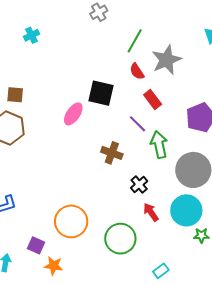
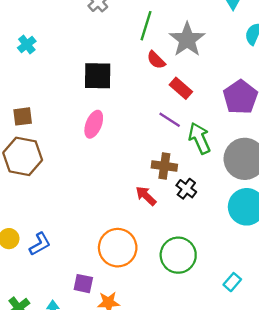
black square: (101, 93) -> (98, 76), moved
brown cross: (112, 153) -> (164, 166), moved
red arrow: (151, 212) -> (146, 196), moved

